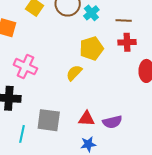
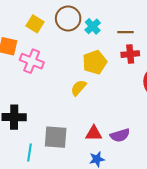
pink cross: (25, 67) -> (32, 61), moved

